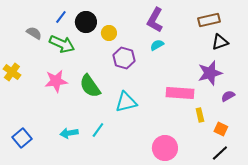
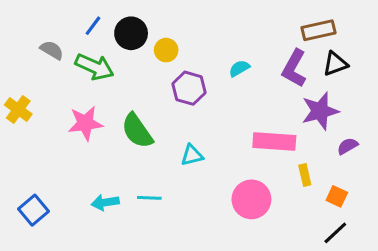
purple L-shape: (155, 20) -> (294, 68), moved
cyan triangle: (126, 102) -> (192, 155), size x0.7
cyan line: (98, 130) -> (149, 198), turned 56
pink circle: (165, 148) -> (251, 199), moved

